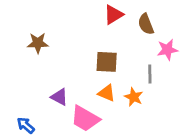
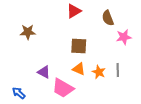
red triangle: (113, 15) -> (74, 11), moved
gray line: (150, 74) -> (118, 70), moved

